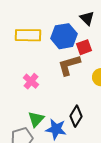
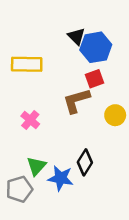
black triangle: (87, 18) -> (76, 36), moved
blue hexagon: (64, 36) -> (96, 47), moved

